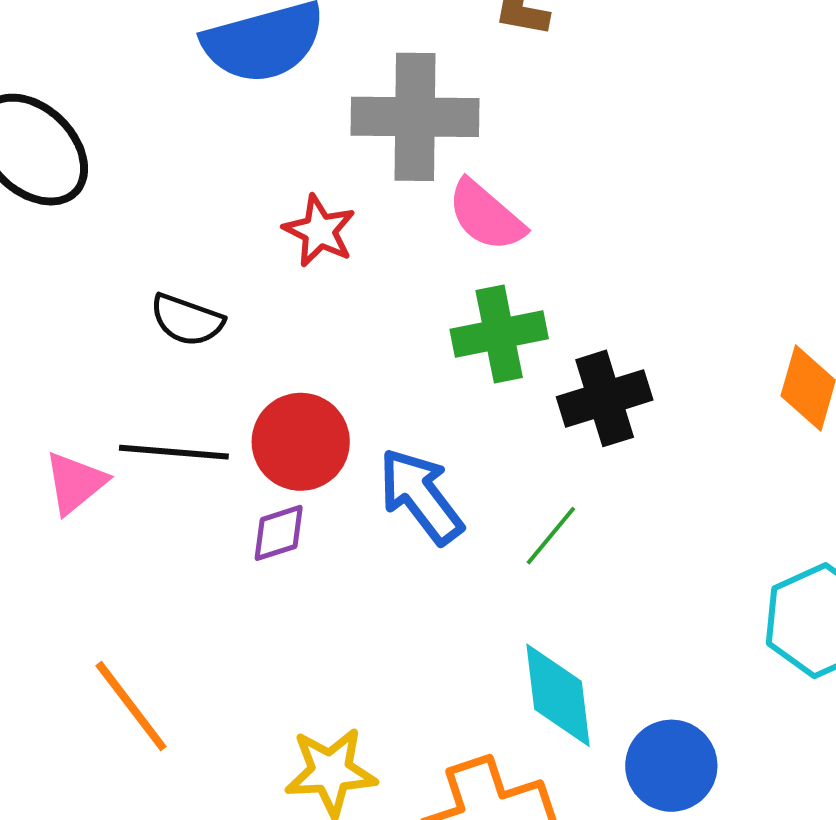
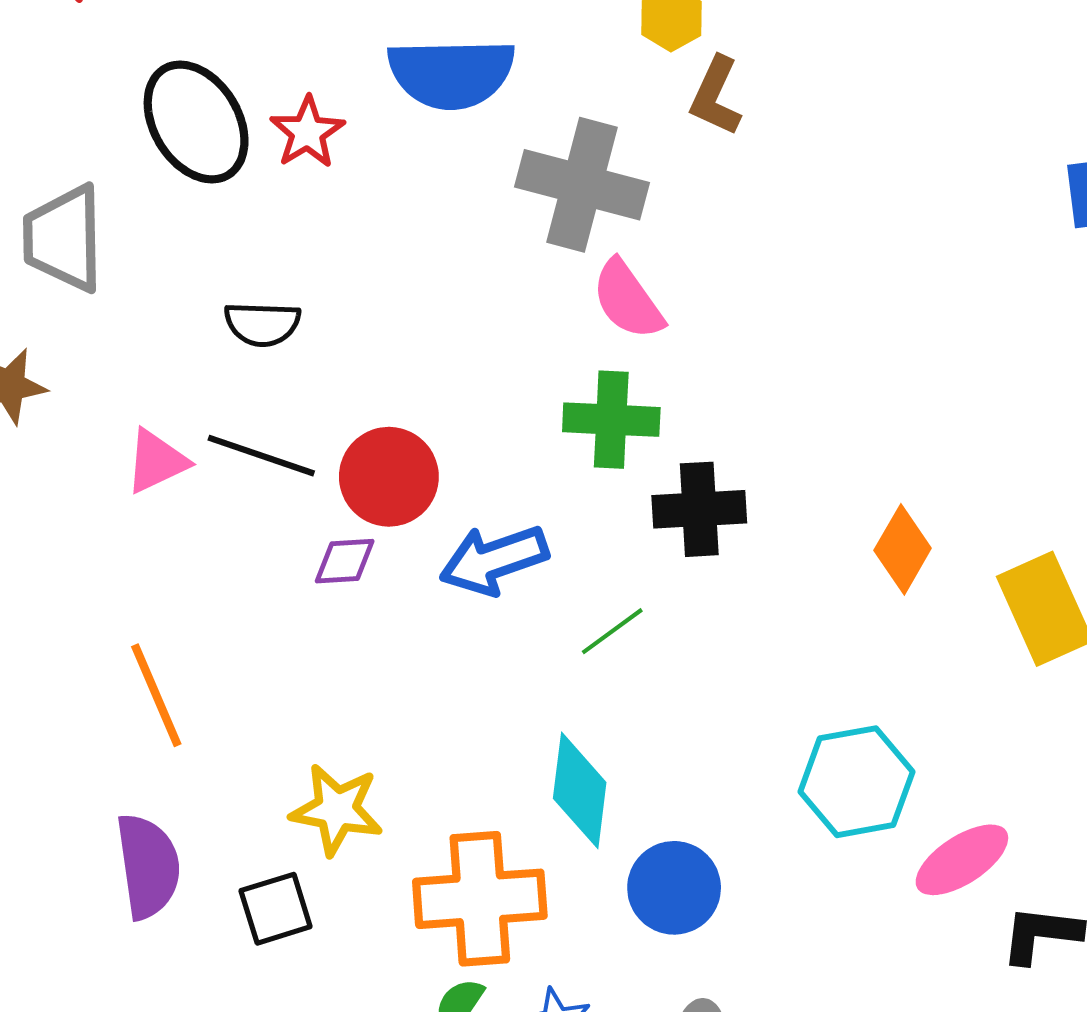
red star: (319, 231) -> (307, 132), moved
black semicircle: (187, 320) -> (262, 324), moved, turned -32
blue arrow: (421, 496) -> (494, 560), turned -86

